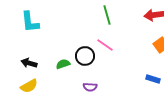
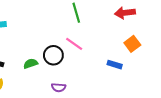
blue rectangle: (153, 79) -> (115, 65), moved

